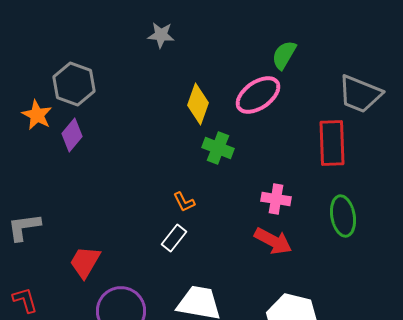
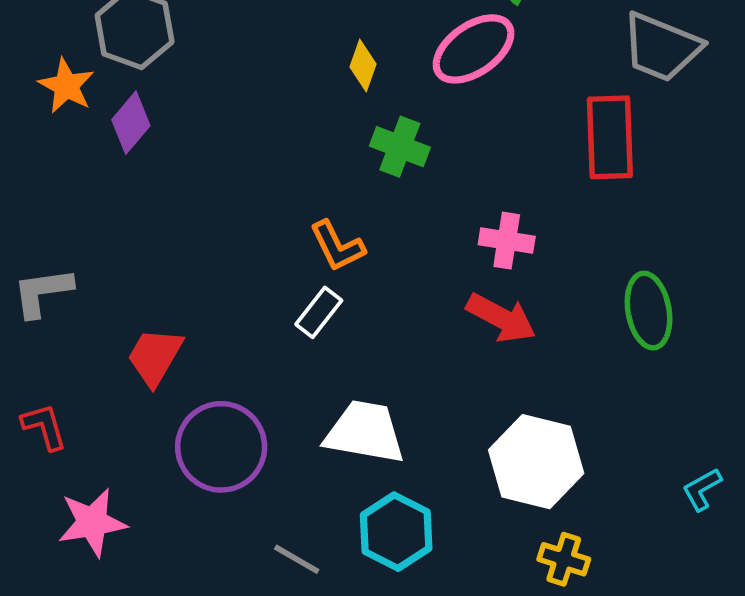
yellow diamond: (198, 104) -> (363, 66), size x0.7
orange L-shape: (184, 202) -> (337, 246), size x1.4
green ellipse: (343, 216) -> (649, 311), moved

